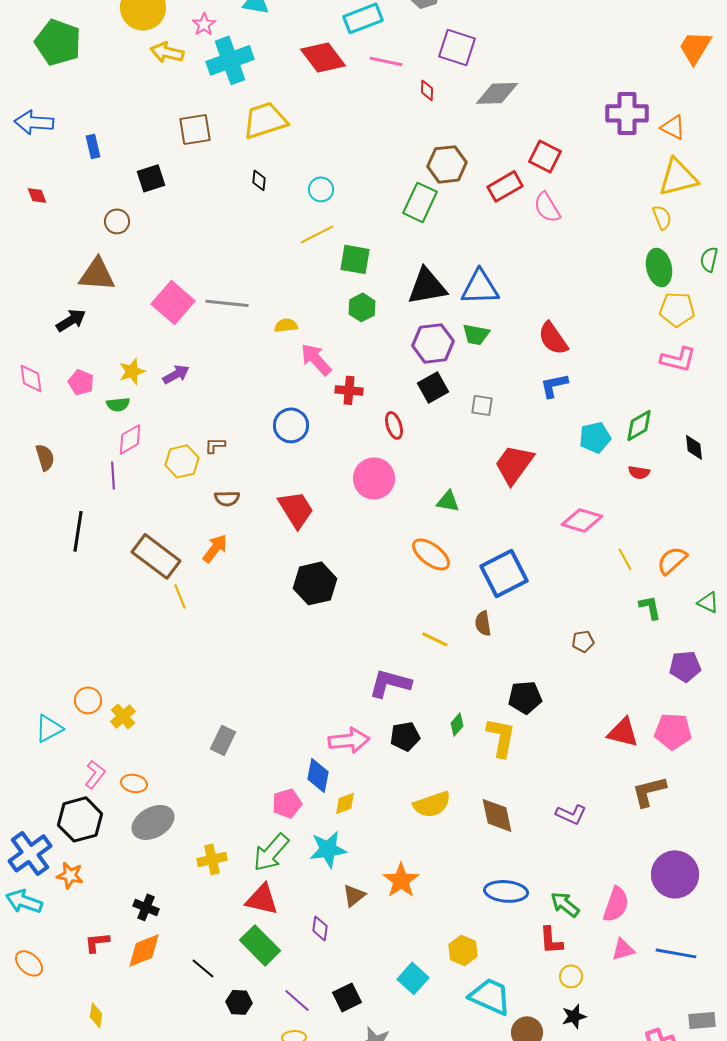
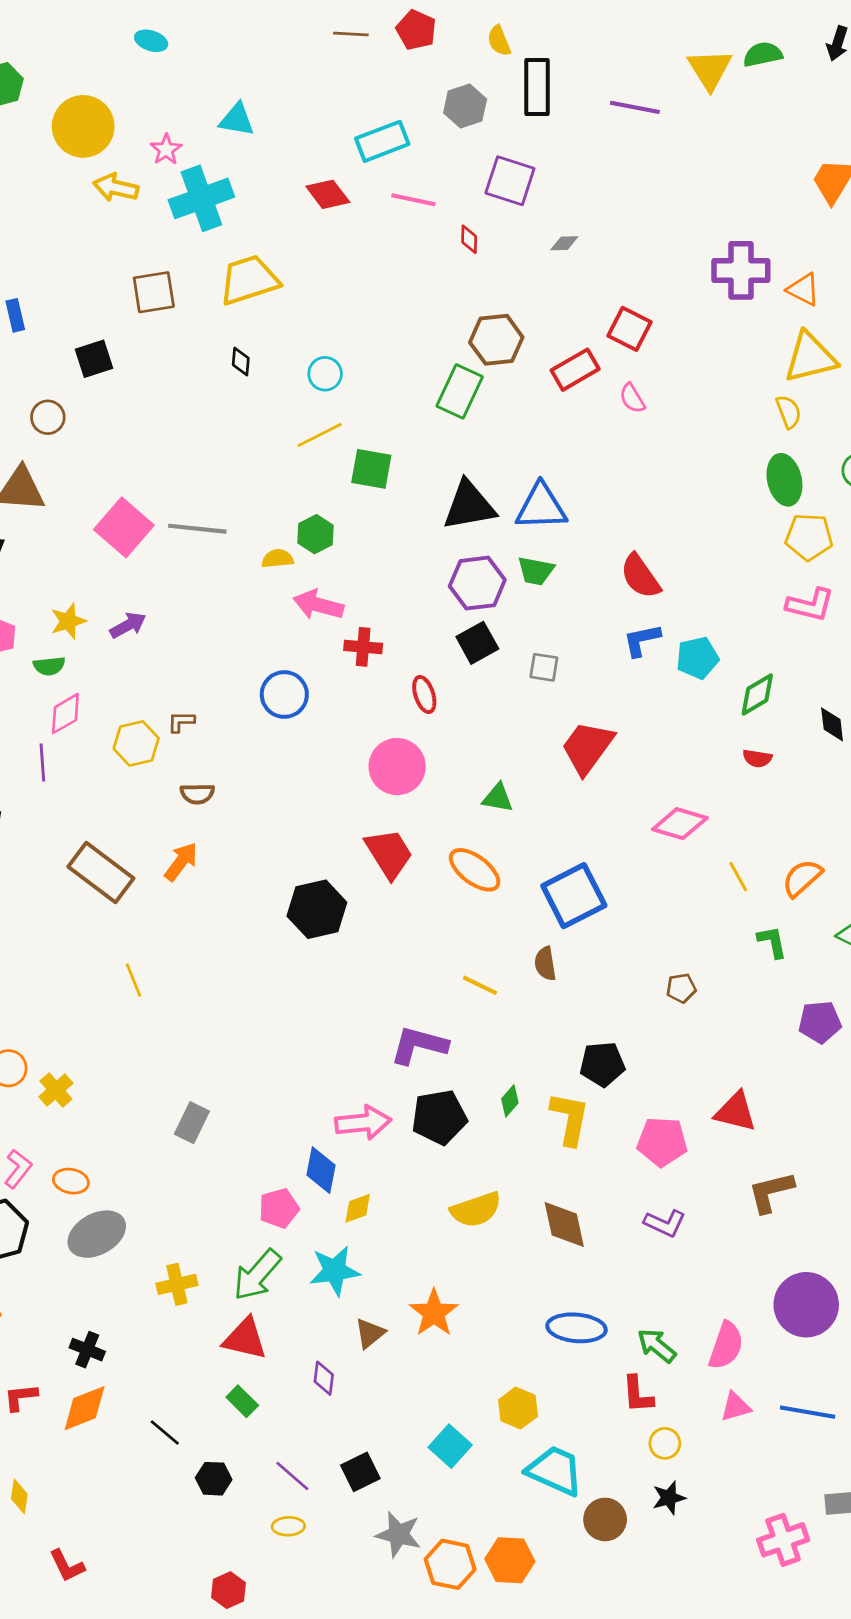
red diamond: (323, 57) -> (328, 194), size x0.7
gray diamond: (497, 93) -> (564, 243), size x0.5
pink semicircle: (547, 207) -> (632, 398), size x0.7
green hexagon: (362, 307) -> (316, 534), moved
pink arrow: (316, 359) -> (318, 605), turned -33
cyan pentagon: (595, 437) -> (697, 658), moved
red trapezoid: (296, 509) -> (389, 854), moved
yellow line: (180, 596) -> (133, 980), moved
pink pentagon: (673, 731) -> (662, 1142), moved
black pentagon: (405, 736) -> (439, 1117), size x1.4
green rectangle: (260, 945) -> (242, 1401), size x0.6

